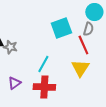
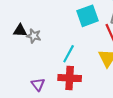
purple triangle: (14, 83) -> (38, 84), moved, turned -32

